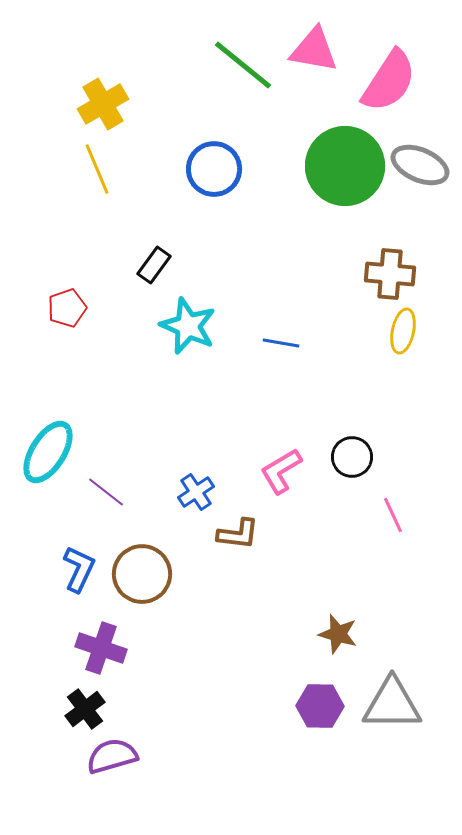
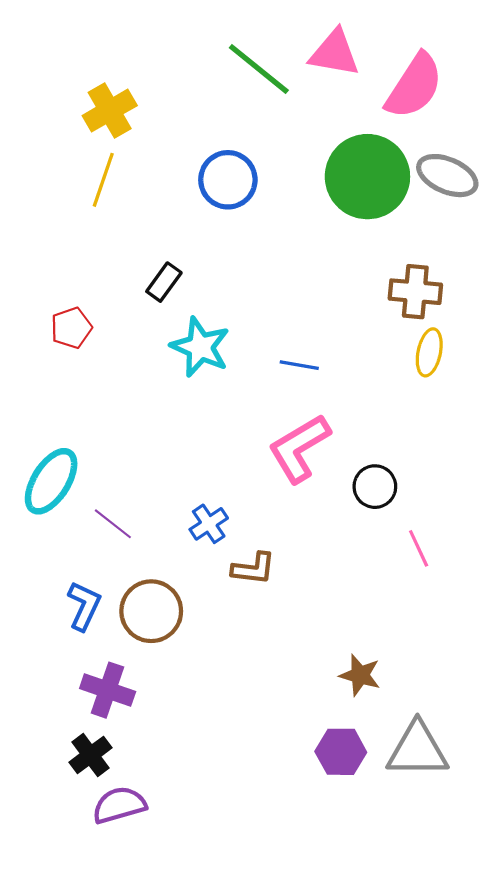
yellow line: (97, 169) -> (103, 180), turned 42
pink L-shape: (281, 471) -> (299, 448), moved, size x1.4

